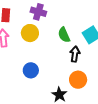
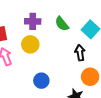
green semicircle: (64, 35) -> (62, 24), moved

